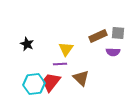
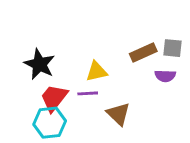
black star: (27, 44) -> (39, 64), size x1.5
yellow triangle: (66, 49) -> (96, 72), turned 42
red trapezoid: (51, 82) -> (54, 98), moved

